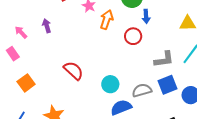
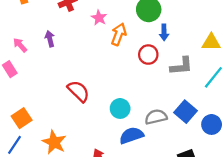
gray L-shape: (164, 59) -> (181, 66), moved
orange square: (26, 83) -> (22, 118), moved
blue square: (168, 85) -> (186, 112), turned -30

